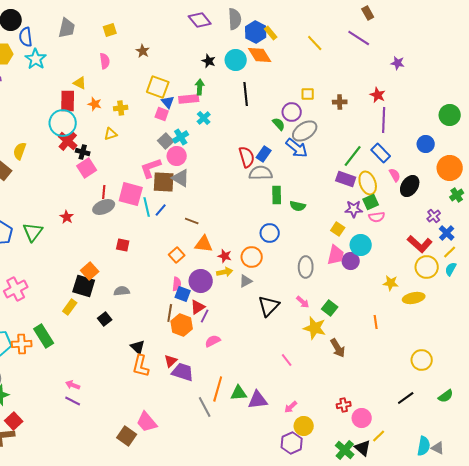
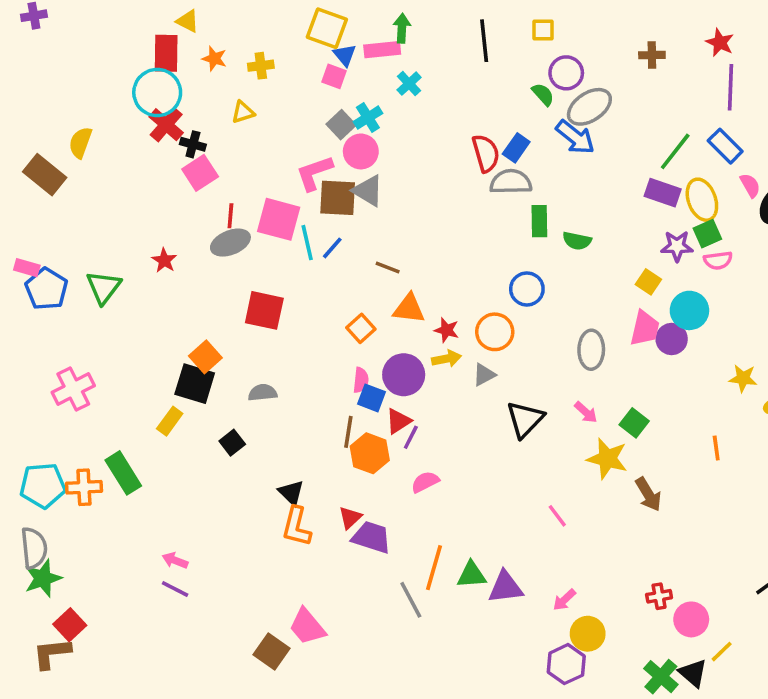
yellow square: (308, 94) -> (543, 30), moved
red square: (123, 245) -> (264, 310), size x1.6

